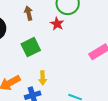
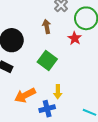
green square: (31, 47) -> (47, 60), turned -30

